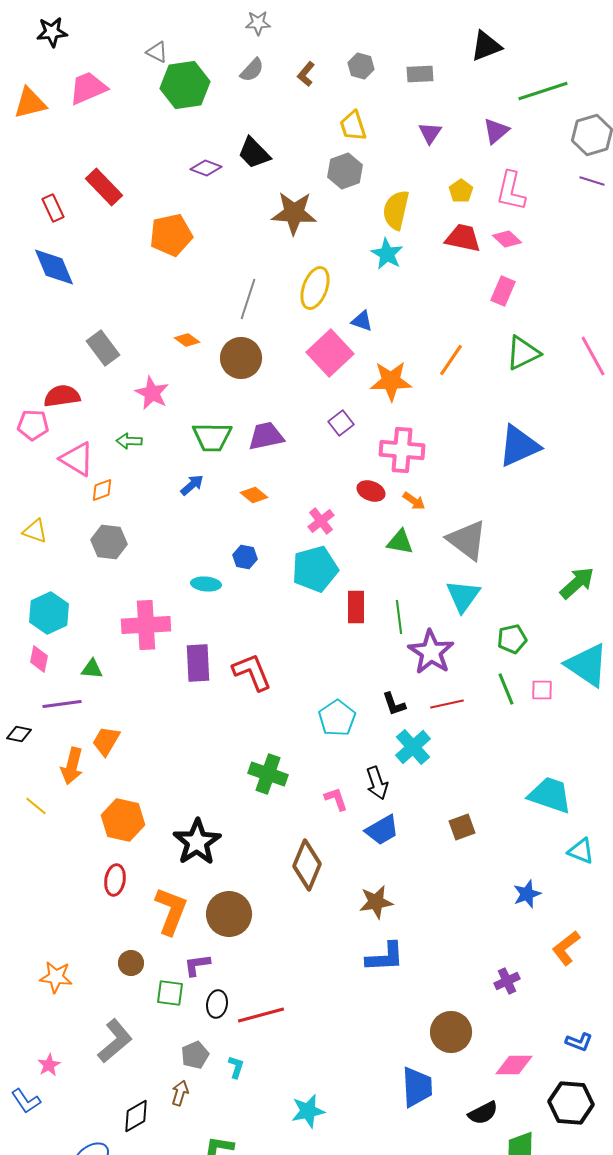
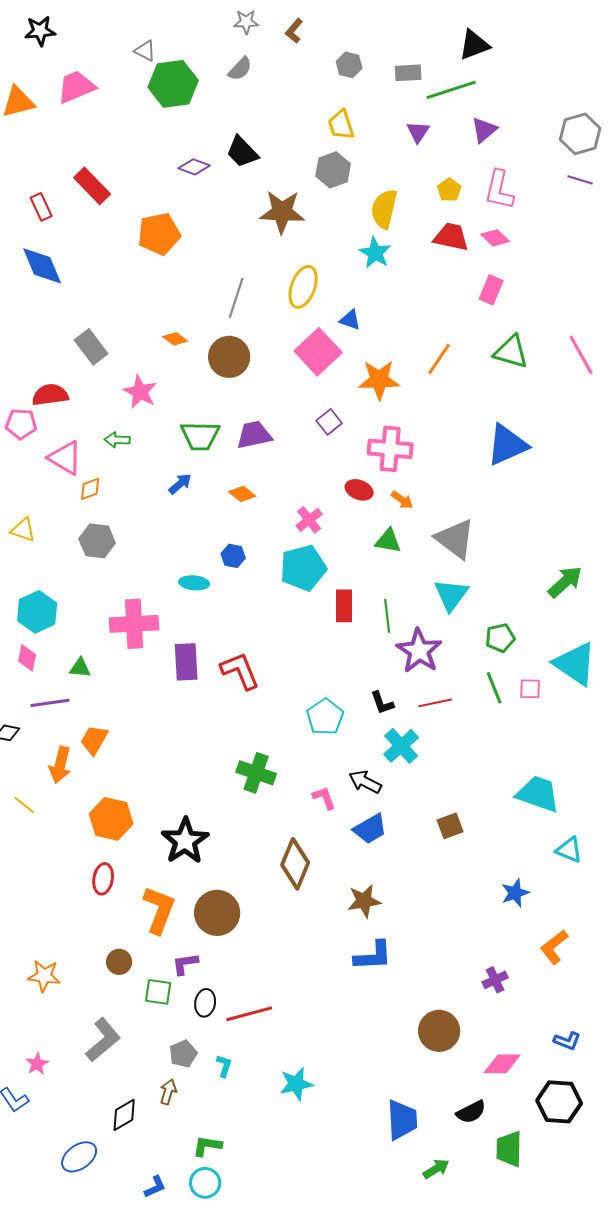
brown L-shape: (306, 74) -> (294, 31), moved
green line: (543, 91) -> (451, 90), moved
green triangle: (523, 353) -> (511, 352), turned 42
black arrow: (377, 783) -> (365, 782), turned 136
blue trapezoid: (417, 1087) -> (402, 1120), moved
cyan star: (308, 1111) -> (296, 1084), moved

